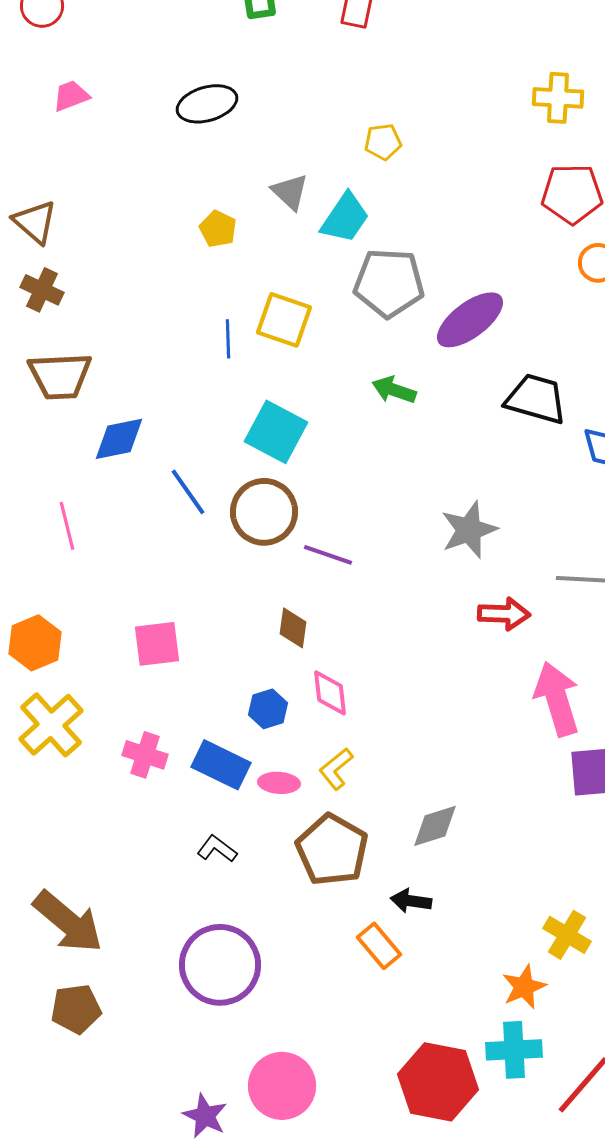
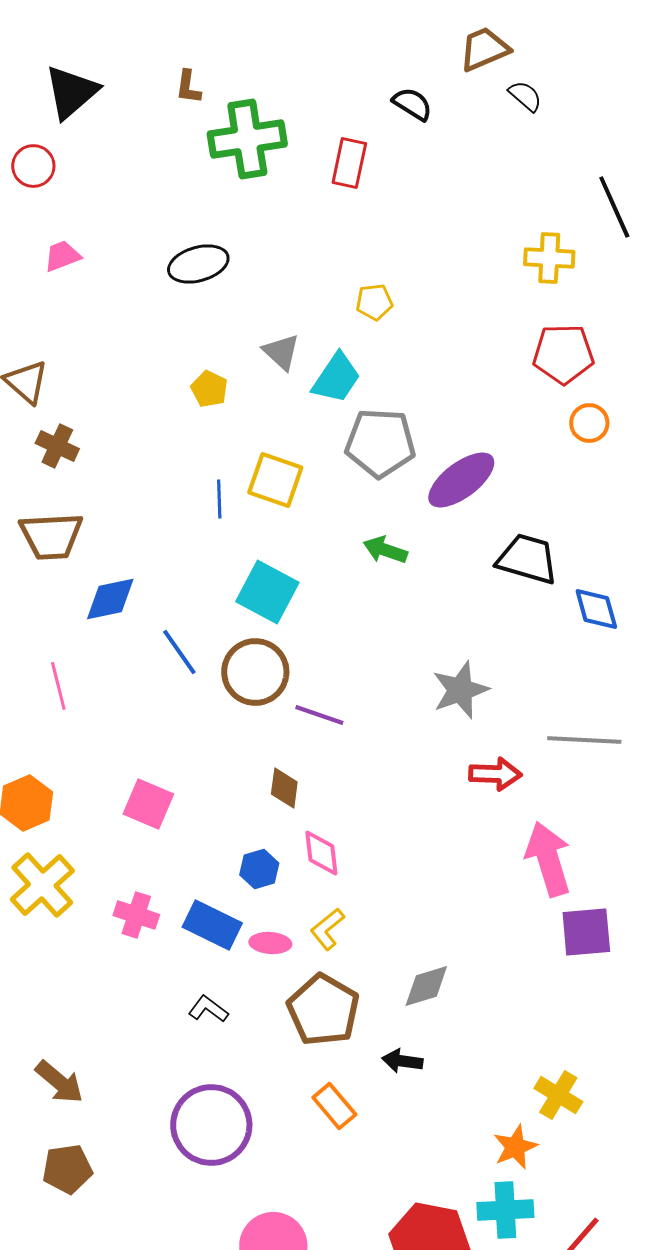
brown cross: (42, 290) -> (57, 446), moved
pink square: (157, 644) -> (148, 804), turned 30
brown arrow: (68, 922) -> (59, 1082), size x0.7
orange rectangle: (379, 946) -> (334, 1106), moved

